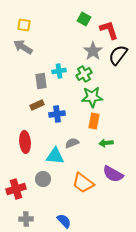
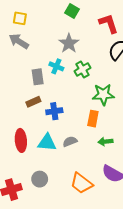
green square: (84, 19) -> (72, 11), moved
gray star: (93, 51) -> (69, 43), moved
cyan cross: (59, 71) -> (56, 66), turned 32
green star: (92, 97) -> (103, 95), moved
cyan triangle: (55, 156) -> (47, 143), moved

